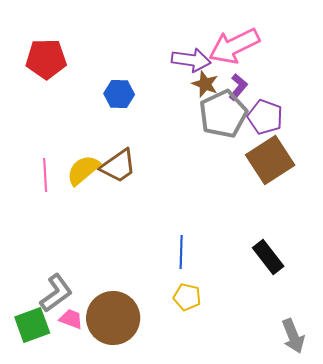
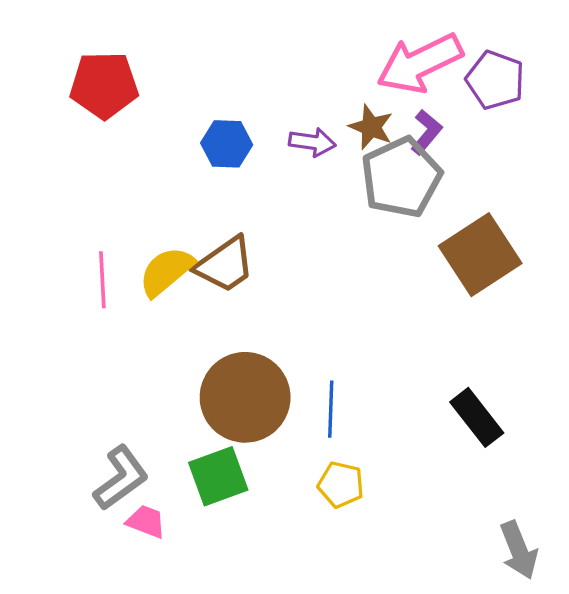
purple arrow: (191, 60) -> (312, 142), moved, size x0.7
purple pentagon: (265, 117) -> (495, 80), moved
brown circle: (113, 318) -> (245, 397), moved
green square: (32, 325) -> (218, 476), moved

